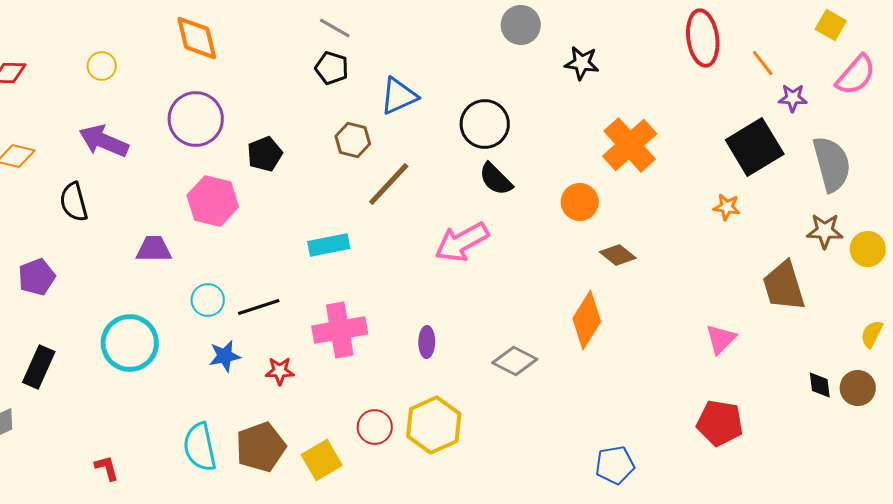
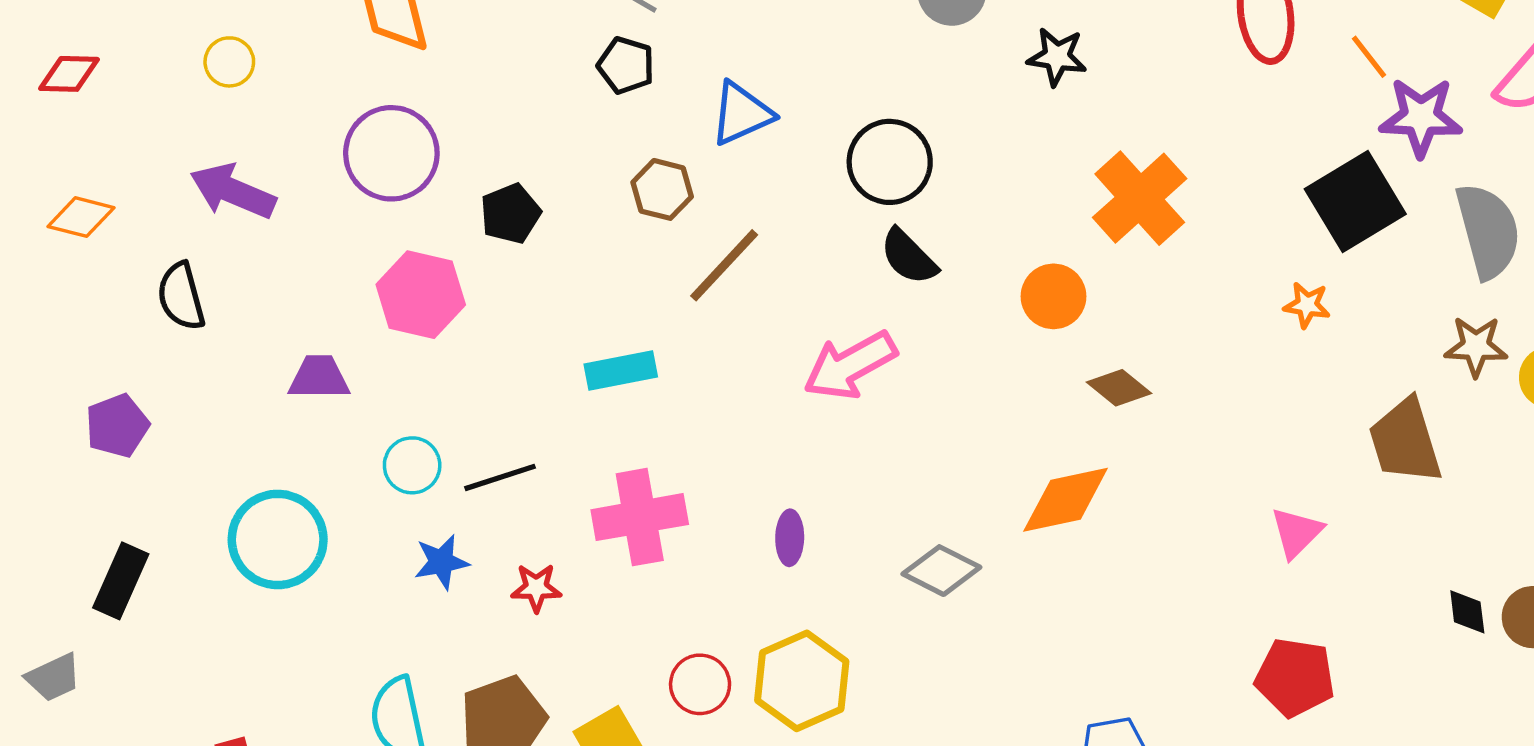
purple star: (793, 98) -> (1421, 117), size x1.6
orange diamond: (587, 320) -> (1066, 500), turned 46

